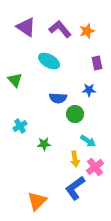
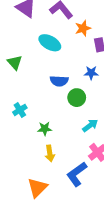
orange star: (87, 31) -> (83, 28), moved
cyan arrow: (88, 141) -> (90, 125), turned -70
yellow arrow: (75, 159) -> (50, 153), moved

